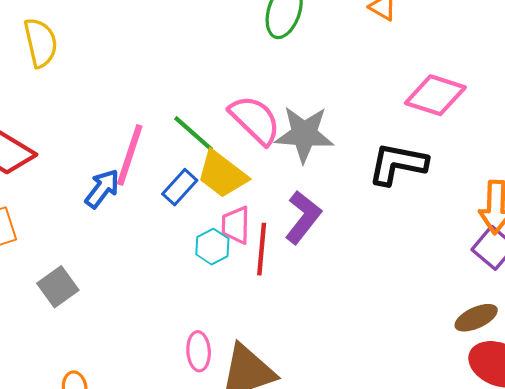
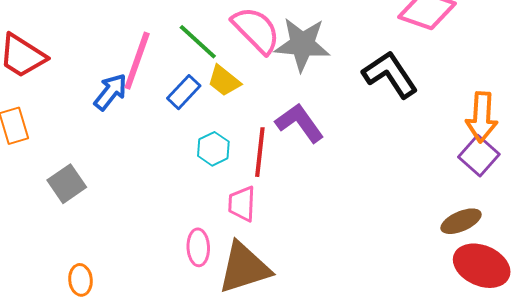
black L-shape: (398, 164) -> (390, 74), turned 44
yellow trapezoid: (222, 174) -> (224, 81), size x0.7
purple L-shape: (303, 217) -> (300, 123), turned -75
pink trapezoid: (236, 225) -> (242, 204), moved

